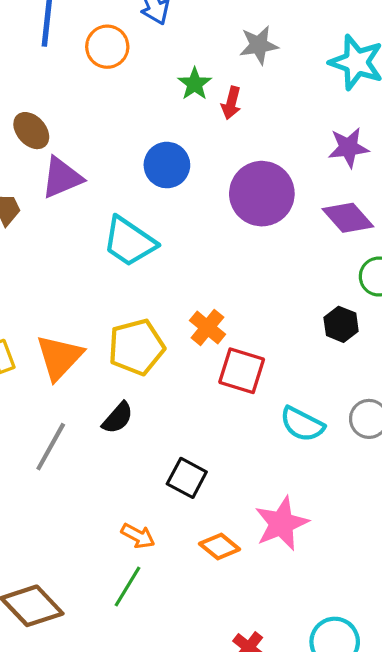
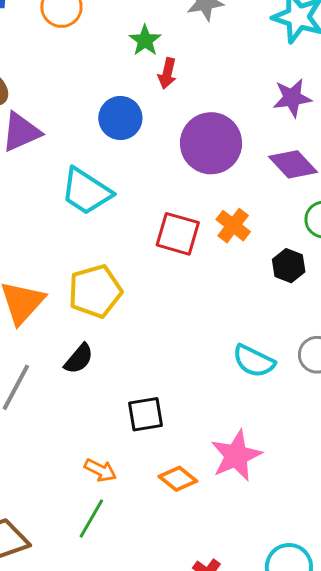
red arrow: (231, 103) -> (167, 73), moved
orange cross: (207, 327) -> (233, 226), moved
red square: (242, 371) -> (178, 234), moved
black square: (187, 478) -> (145, 414), turned -36

